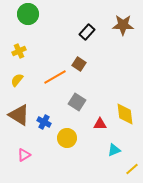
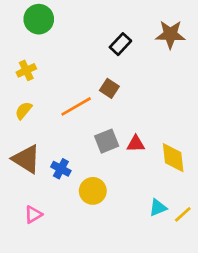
gray square: (77, 102) -> (107, 141), turned 36
red triangle: (100, 124) -> (136, 144), moved
yellow line: (132, 169) -> (183, 214), moved

